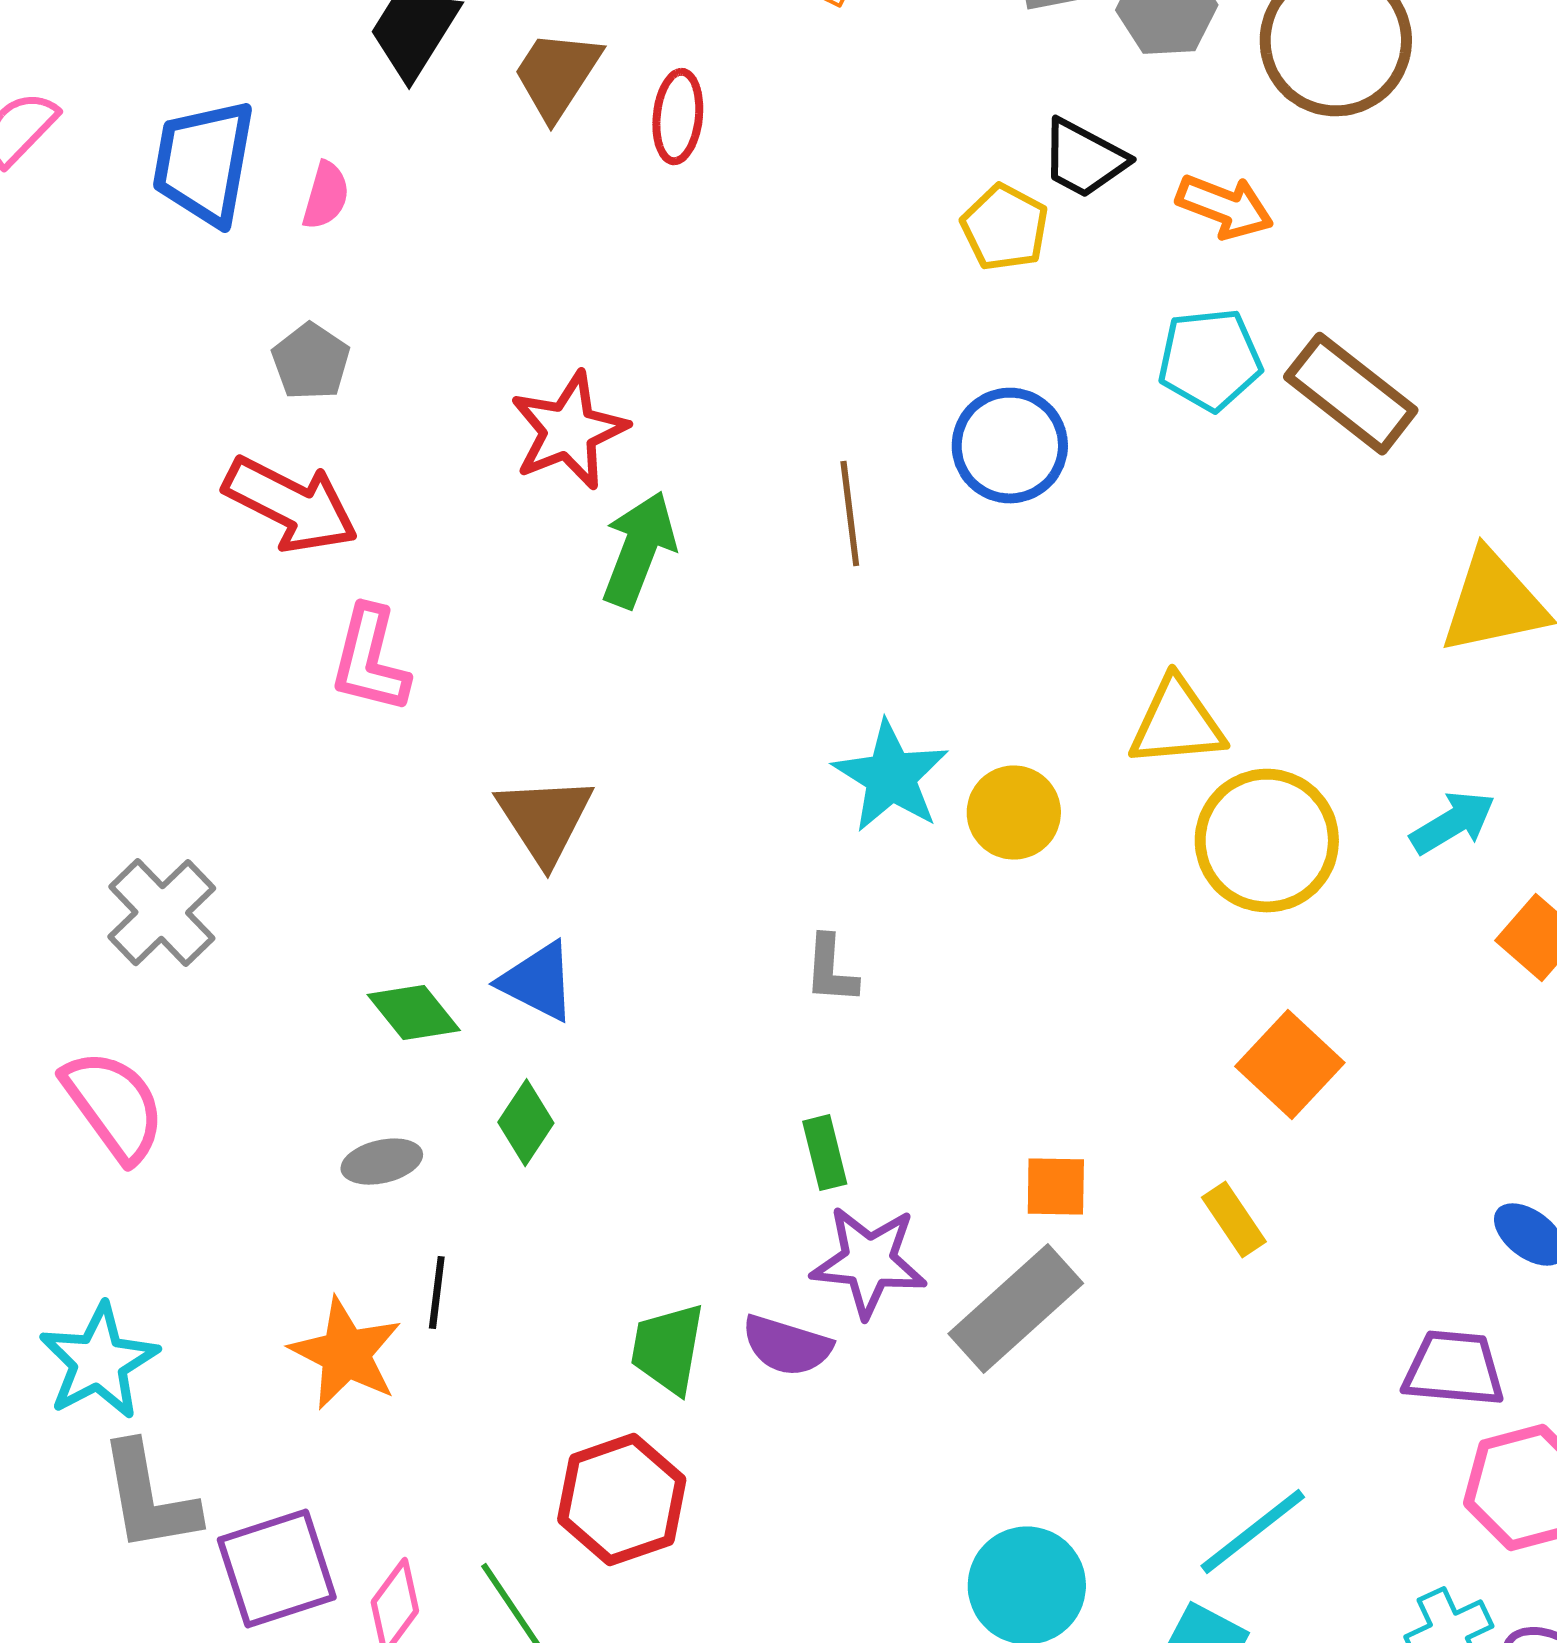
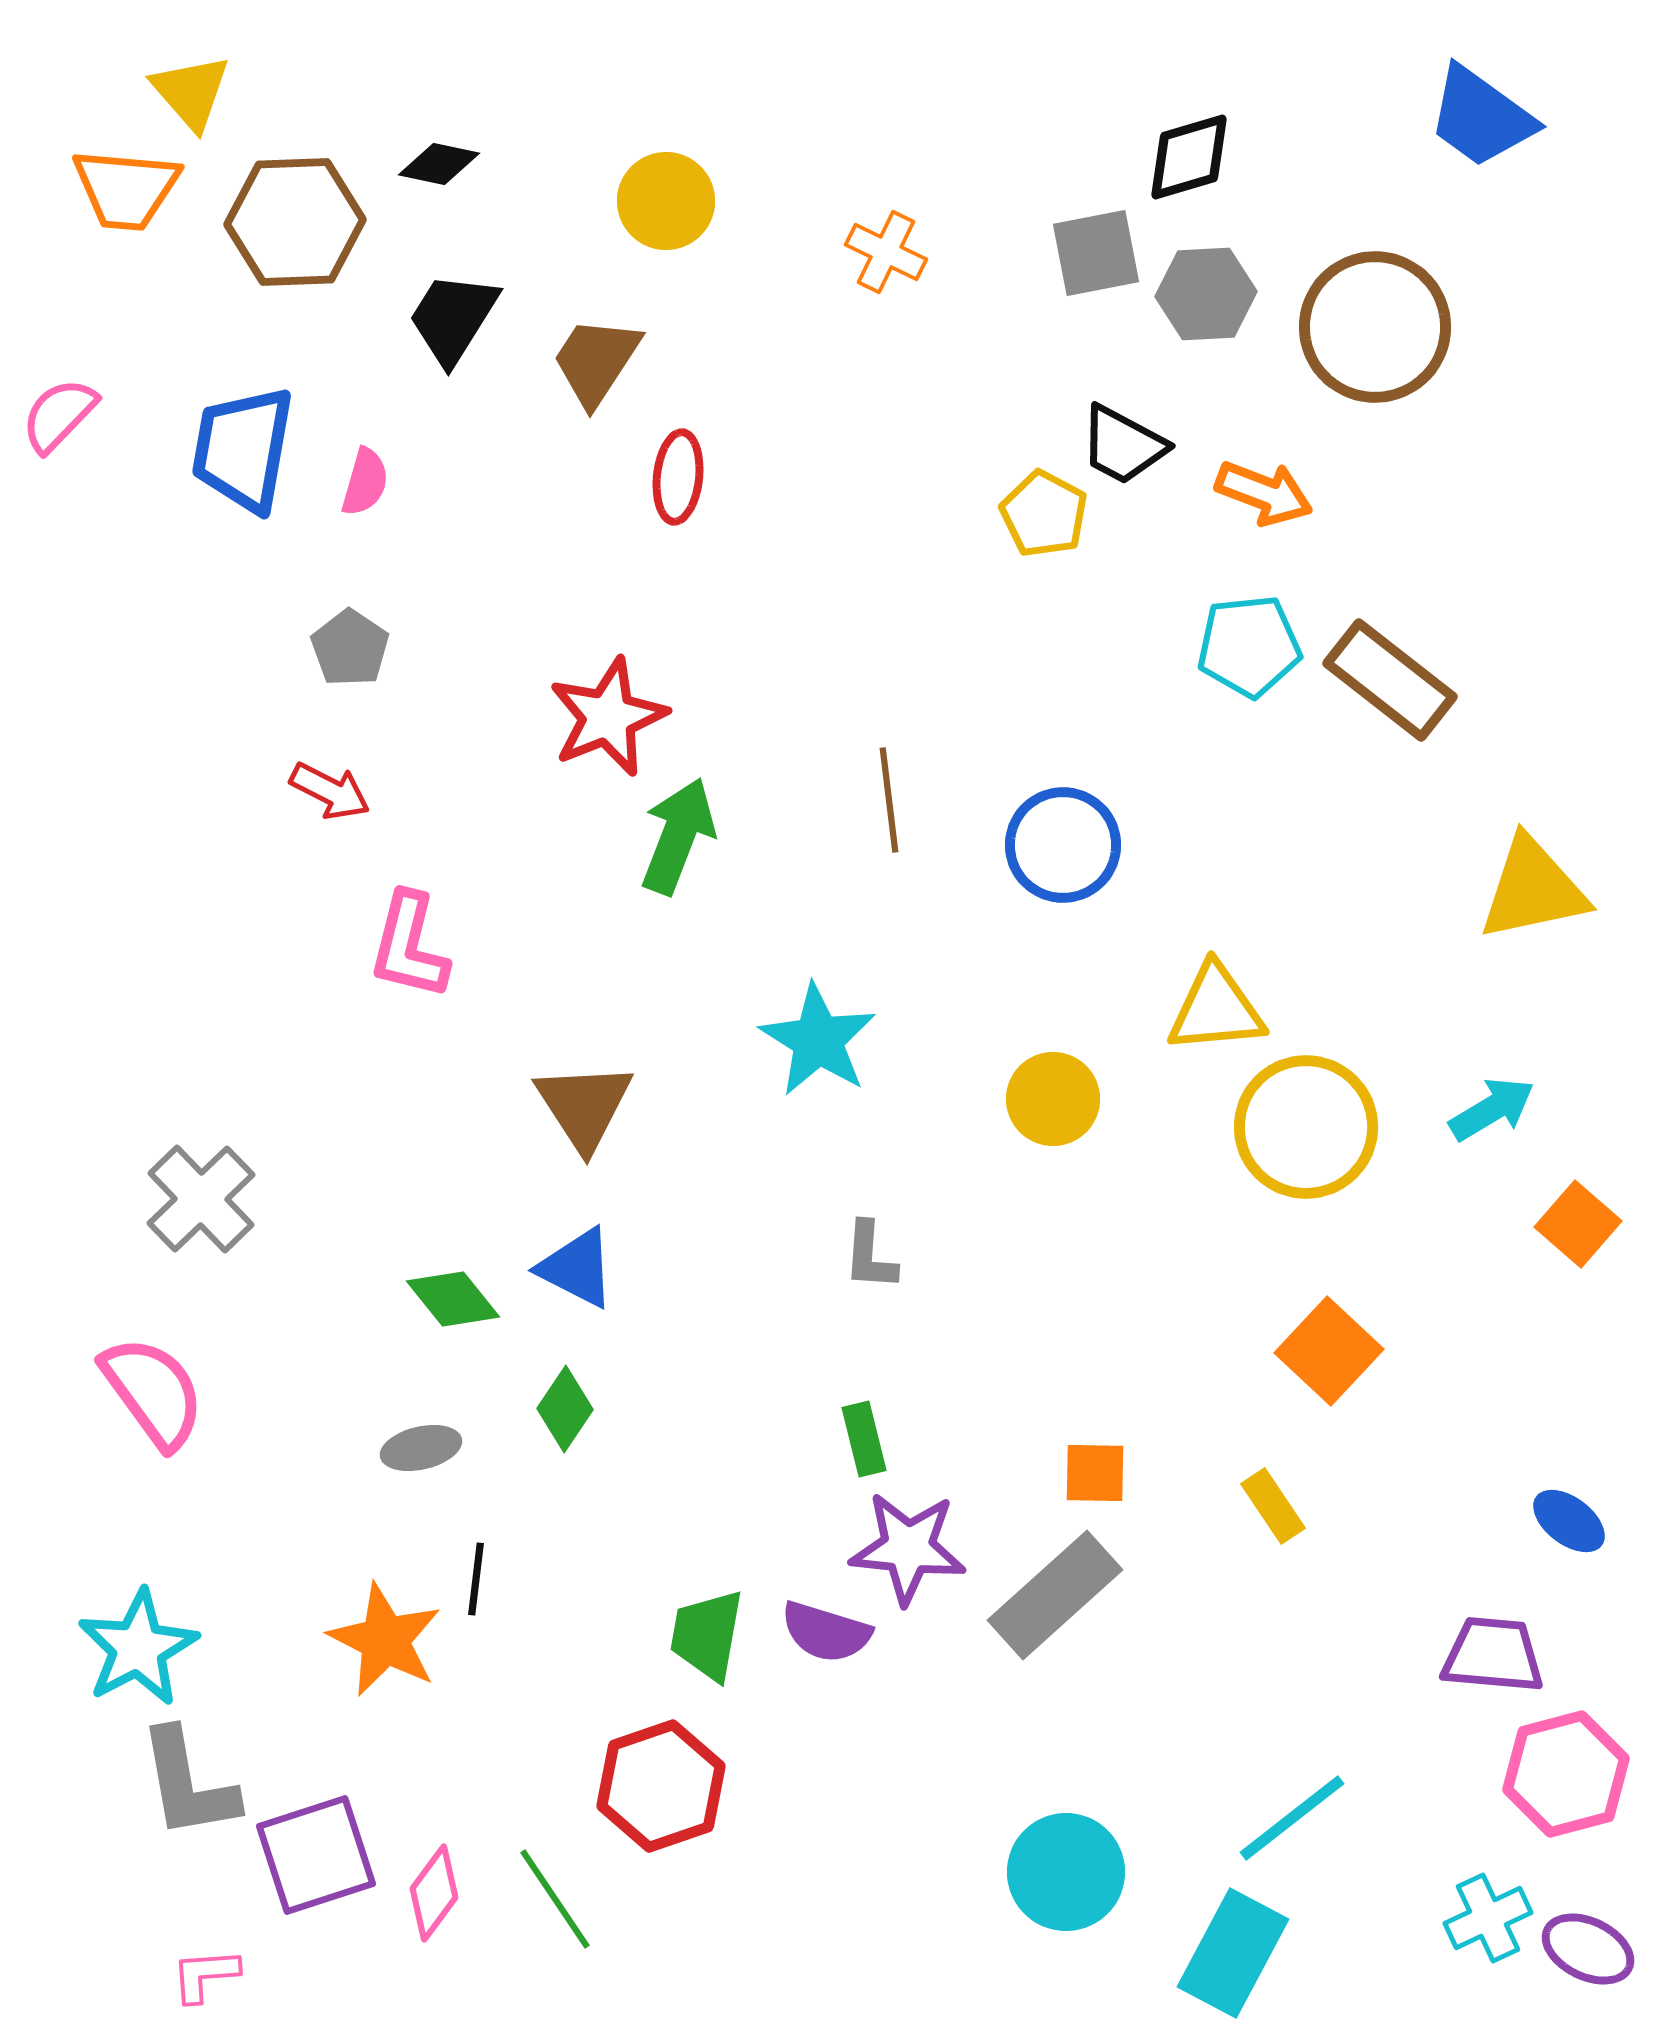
red ellipse: (678, 117) -> (678, 477), moved
blue circle: (1010, 446) -> (1063, 845), moved
red arrow: (291, 505) -> (330, 791), size x0.6
cyan star: (891, 777) -> (818, 1040), moved

